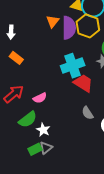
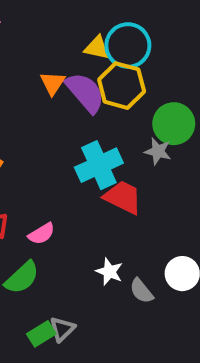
purple semicircle: (69, 28) -> (85, 92), turned -35
gray semicircle: (88, 113) -> (141, 291), moved
white star: (43, 130) -> (109, 272), moved

